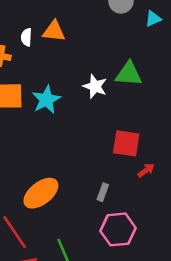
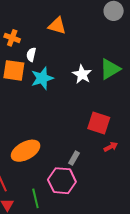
white semicircle: (26, 37) -> (31, 55), moved
green triangle: (129, 74) -> (110, 69), turned -45
pink hexagon: (118, 229) -> (62, 181), moved

